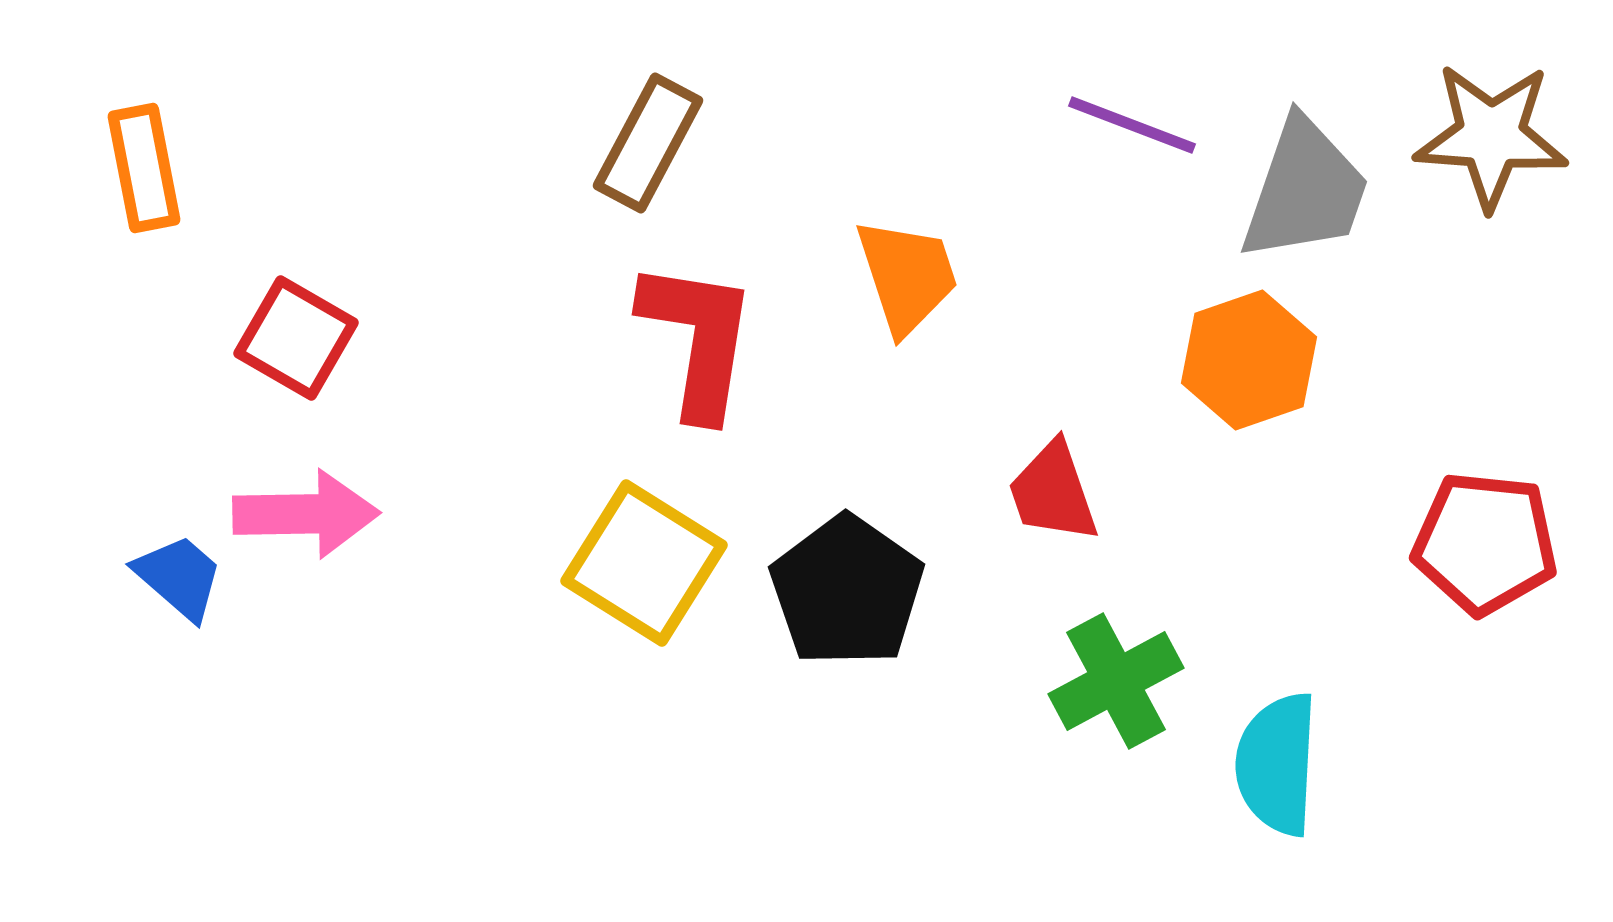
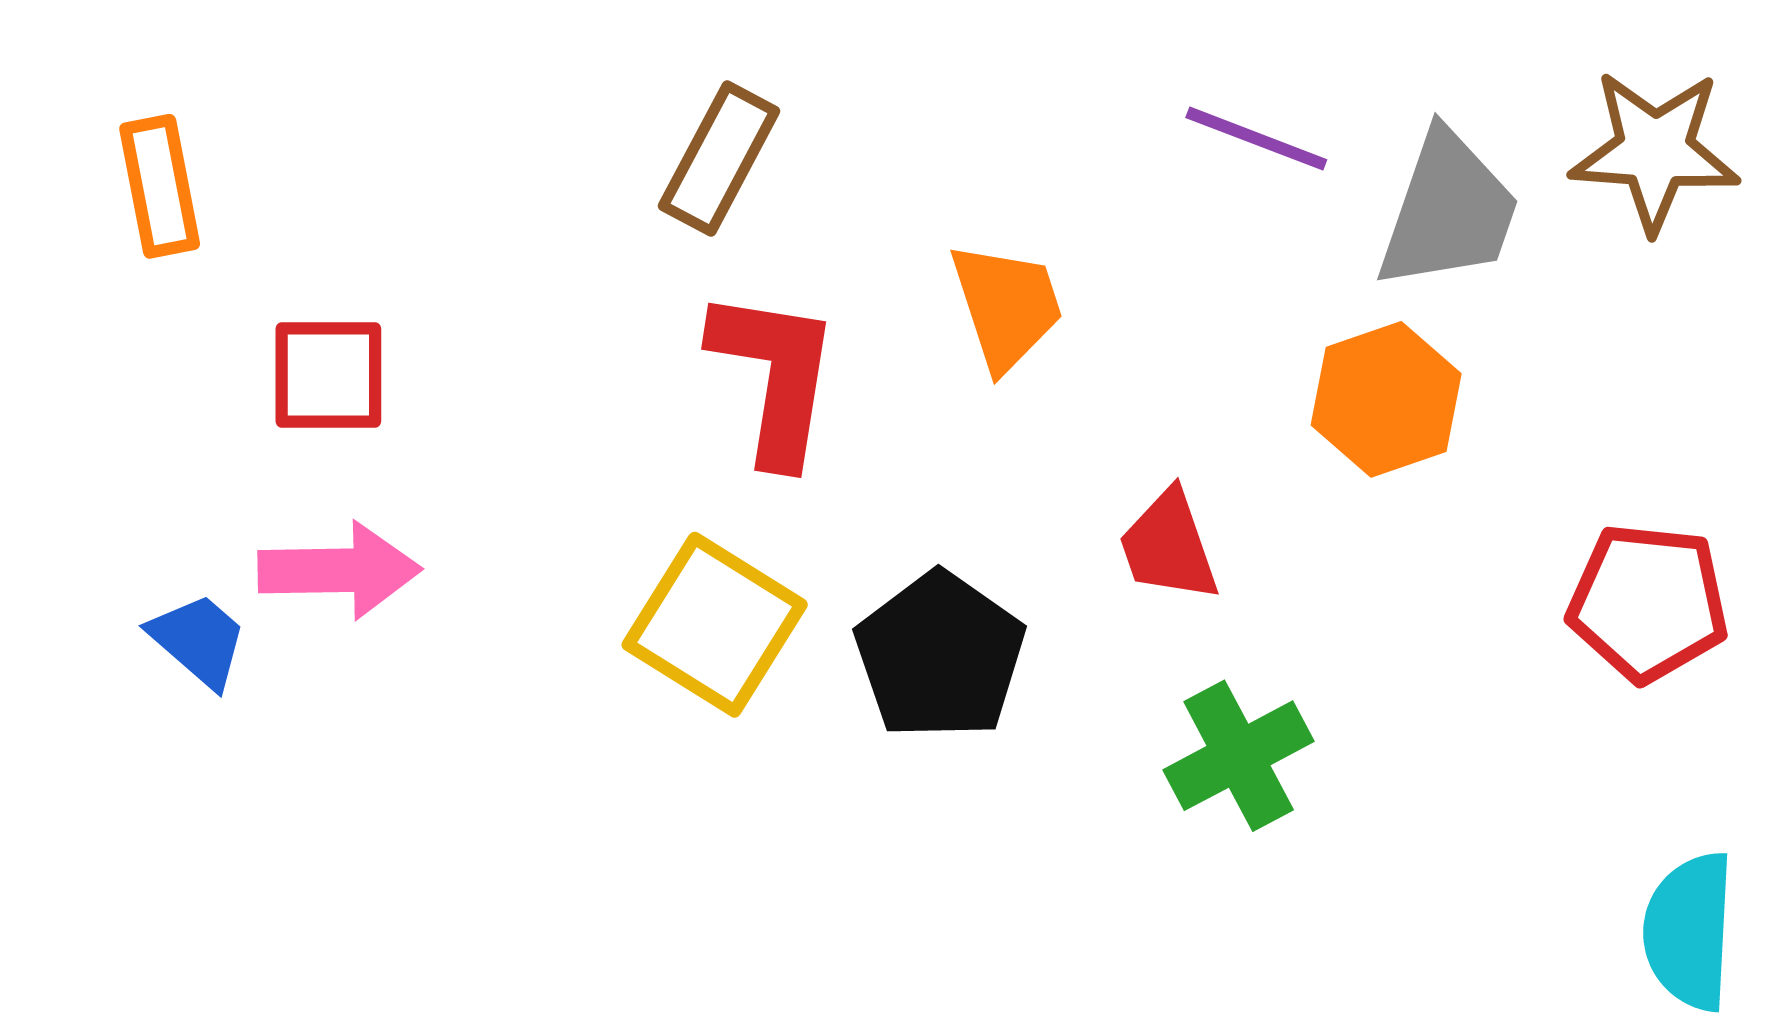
red square: (296, 338) -> (328, 375), turned -30
cyan semicircle: (1277, 764) -> (1689, 931), moved

